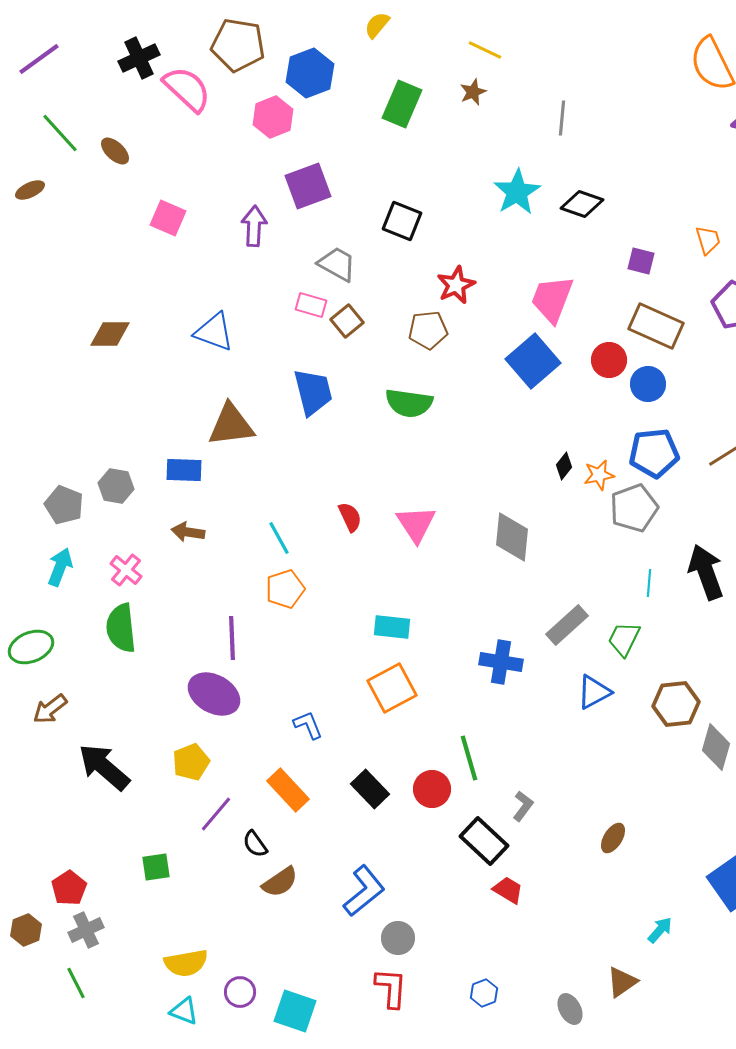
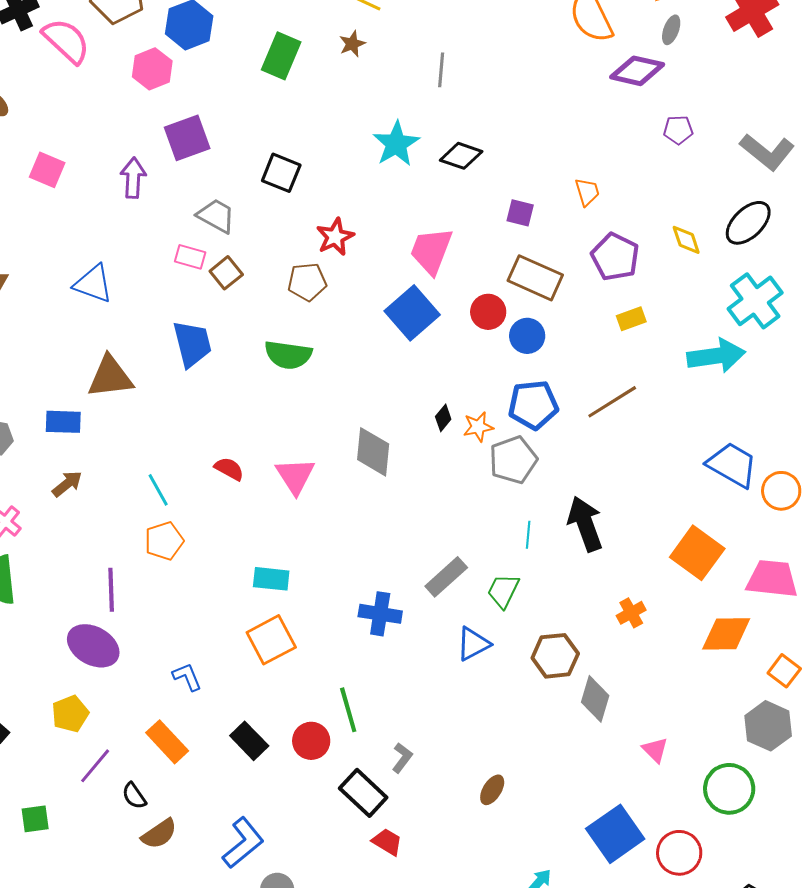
red semicircle: (350, 517) -> (229, 469), turned -36
brown arrow: (188, 532) -> (67, 484), turned 132
gray diamond: (512, 537) -> (373, 452), moved

